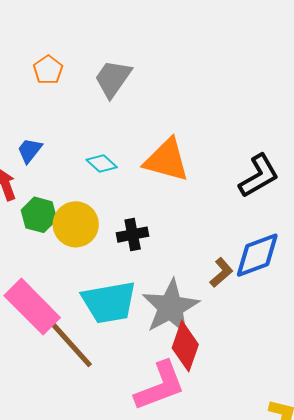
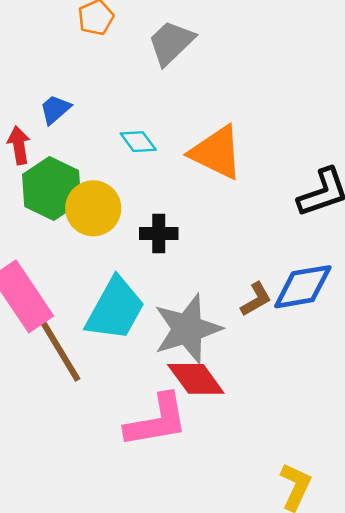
green hexagon: (39, 215) -> (52, 189), size x1.4
cyan trapezoid: (109, 302) -> (115, 309), turned -62
red diamond: (185, 346) -> (196, 379), turned -66

